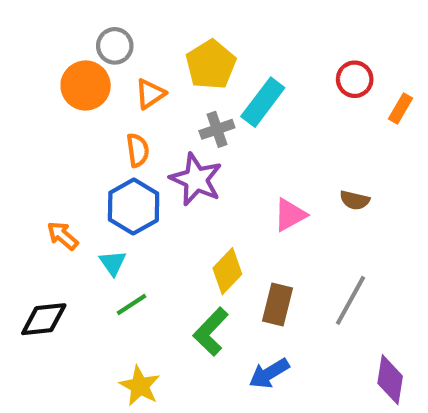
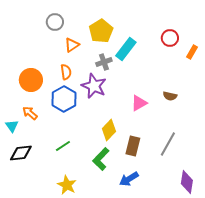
orange circle: (86, 86) -> (31, 80), moved
cyan triangle: (113, 263) -> (12, 126), moved

